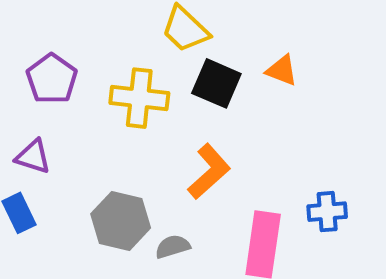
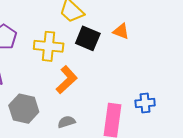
orange L-shape: (209, 172) -> (67, 80), moved
gray hexagon: (121, 221) -> (24, 109), moved

